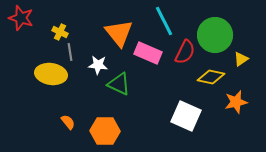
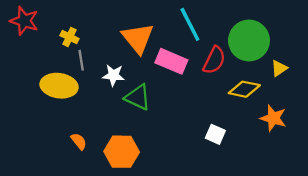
orange star: (236, 102) -> (273, 118), turned 30
white square: (186, 116) -> (215, 134), size x0.6

